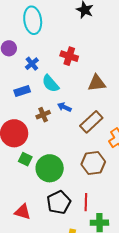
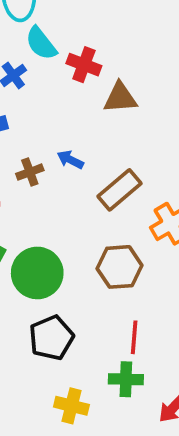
brown triangle: (97, 83) -> (120, 98), moved
cyan semicircle: (50, 84) -> (41, 43), moved
red line: (86, 202) -> (134, 337), moved

